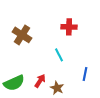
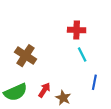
brown cross: (22, 35) -> (26, 56), moved
cyan line: (59, 55) -> (82, 54), moved

